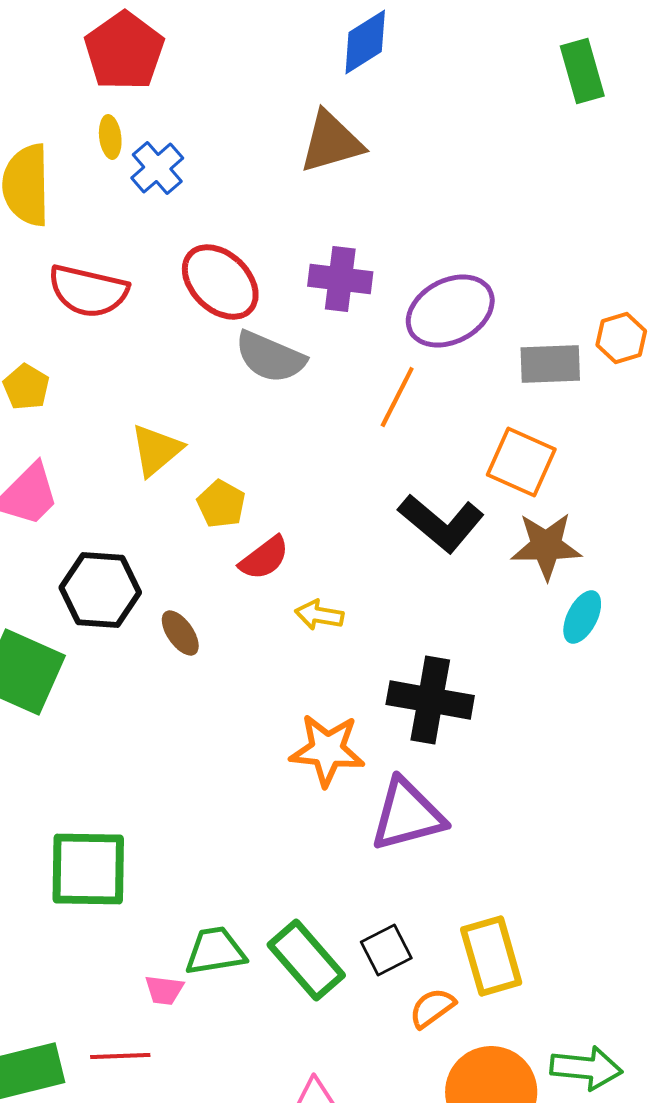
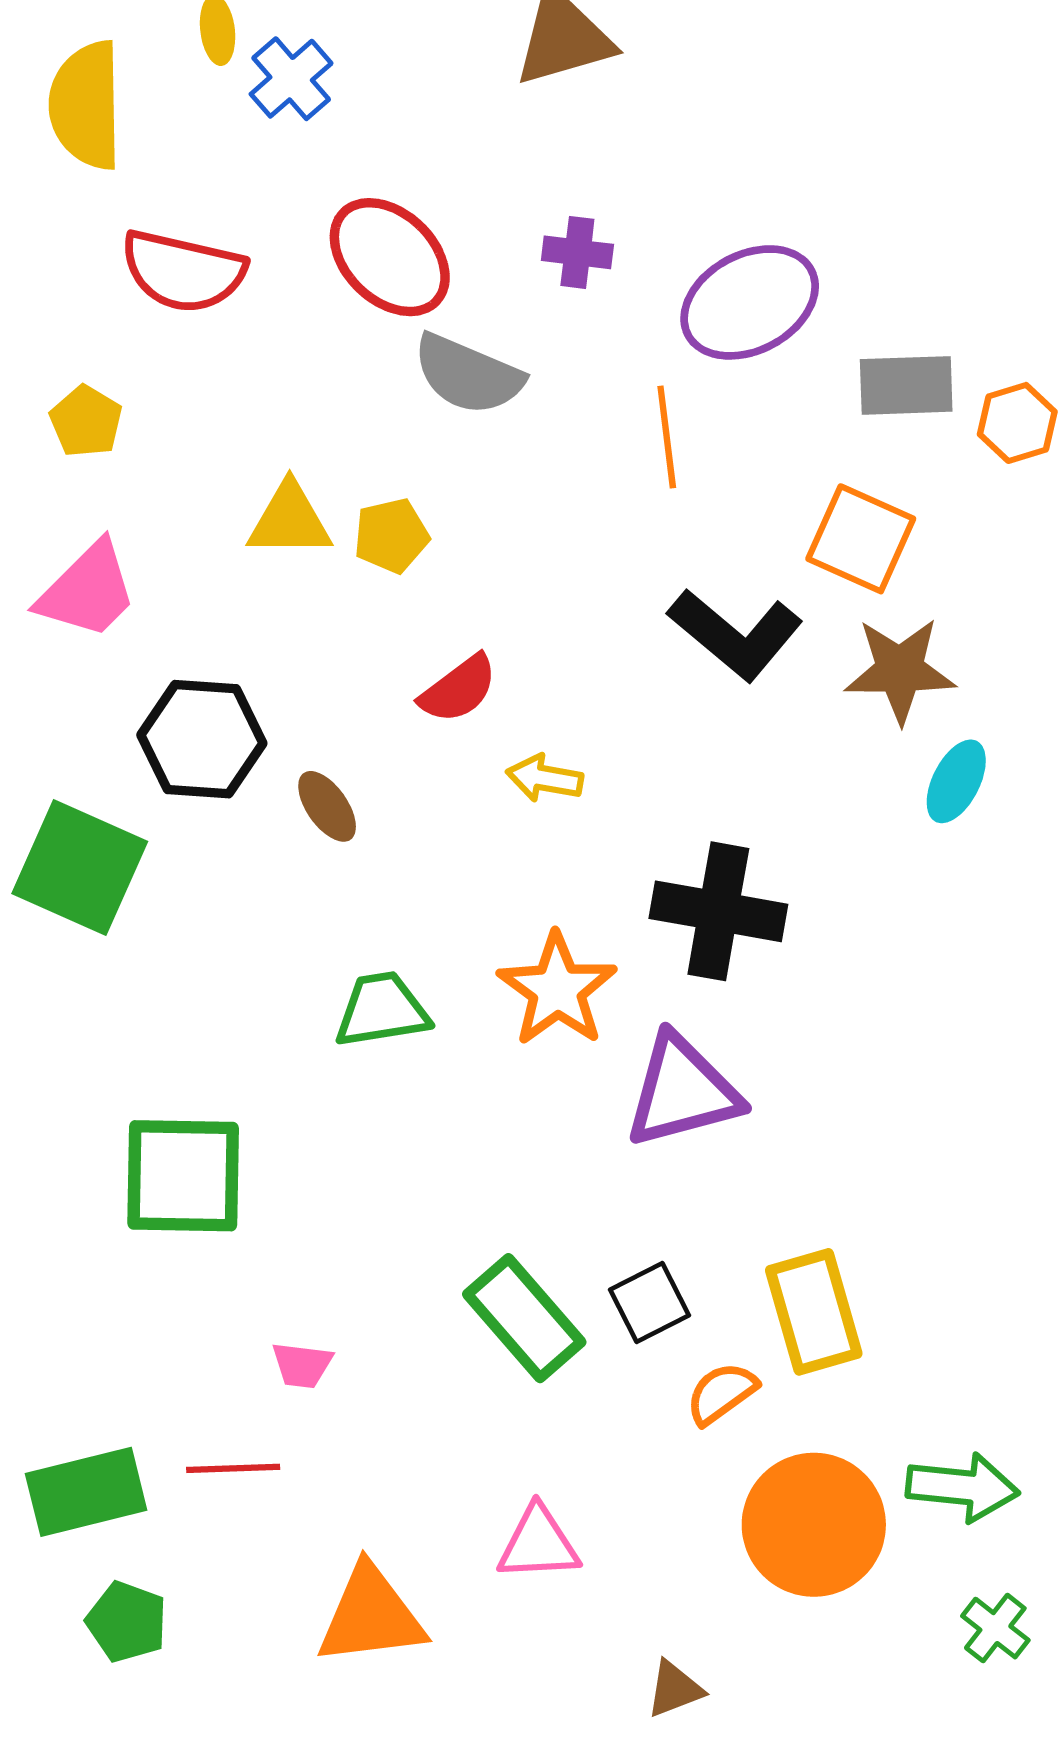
purple cross: (340, 279) -> (577, 252), size x0.7
orange hexagon: (621, 338) -> (1017, 423), moved
orange line: (397, 397) -> (667, 437), turned -34
yellow triangle: (156, 450) -> (290, 520), turned 40
yellow pentagon: (221, 504) -> (391, 536), moved, turned 30
orange star: (327, 750) -> (557, 990), turned 30
green trapezoid: (215, 951) -> (382, 1010), moved

